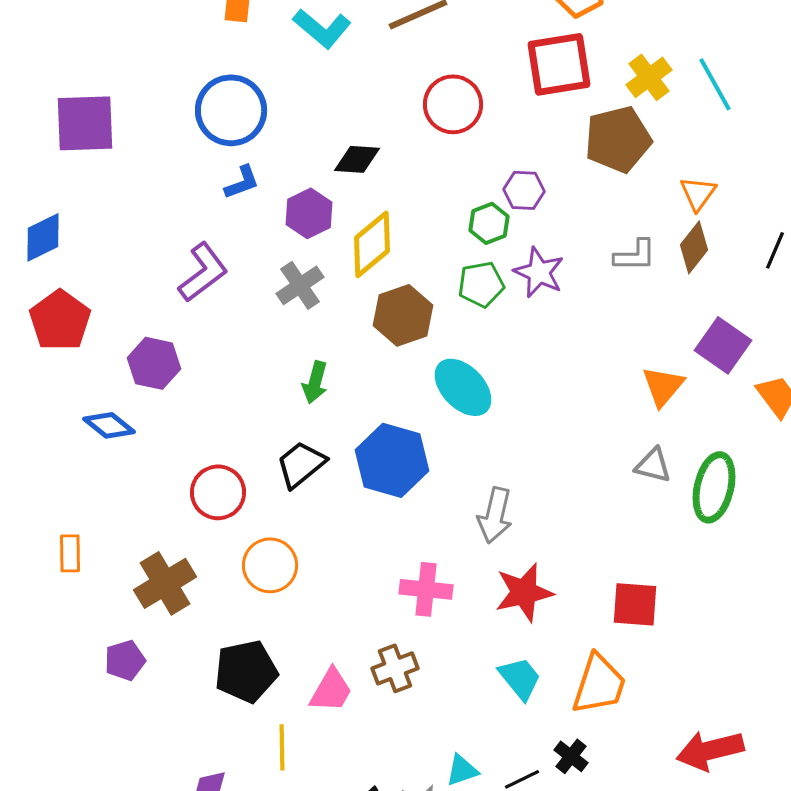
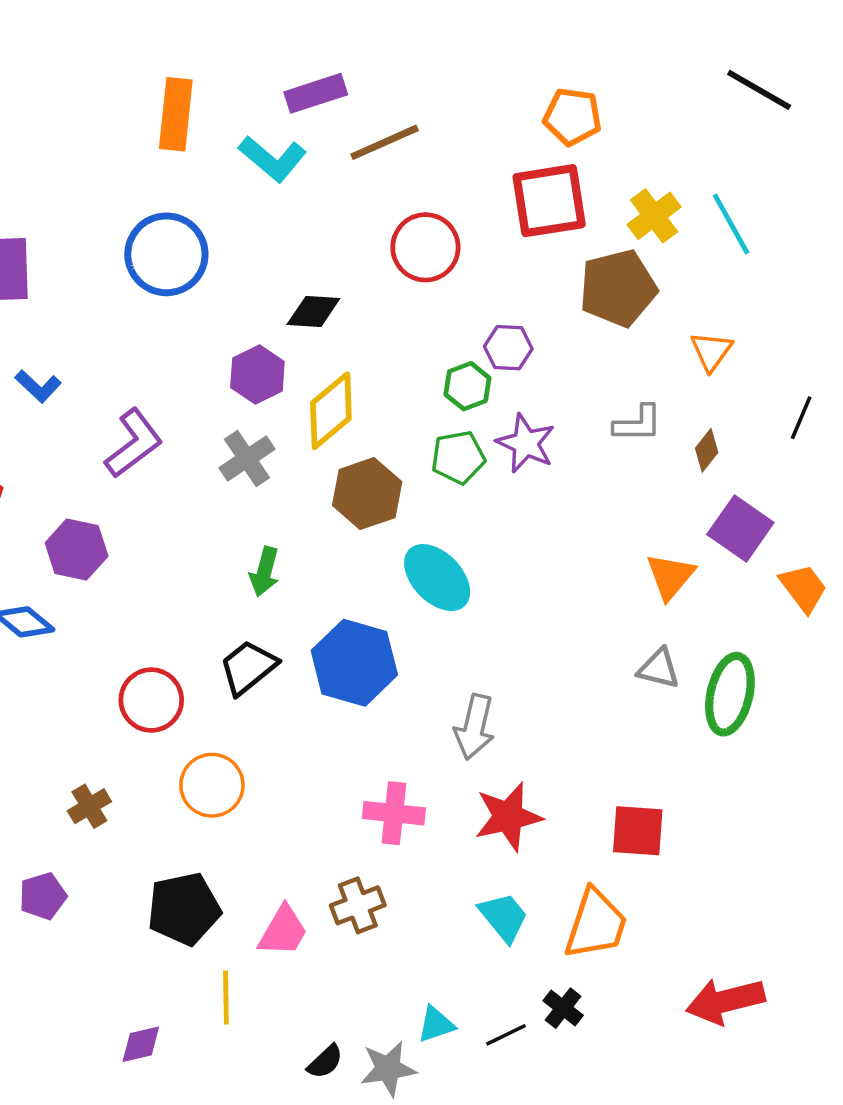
blue L-shape: (242, 182) -> (38, 386), moved, turned 63
brown diamond: (694, 247) -> (707, 450), moved, size x0.7
brown cross: (165, 583) -> (89, 806), size x0.6

